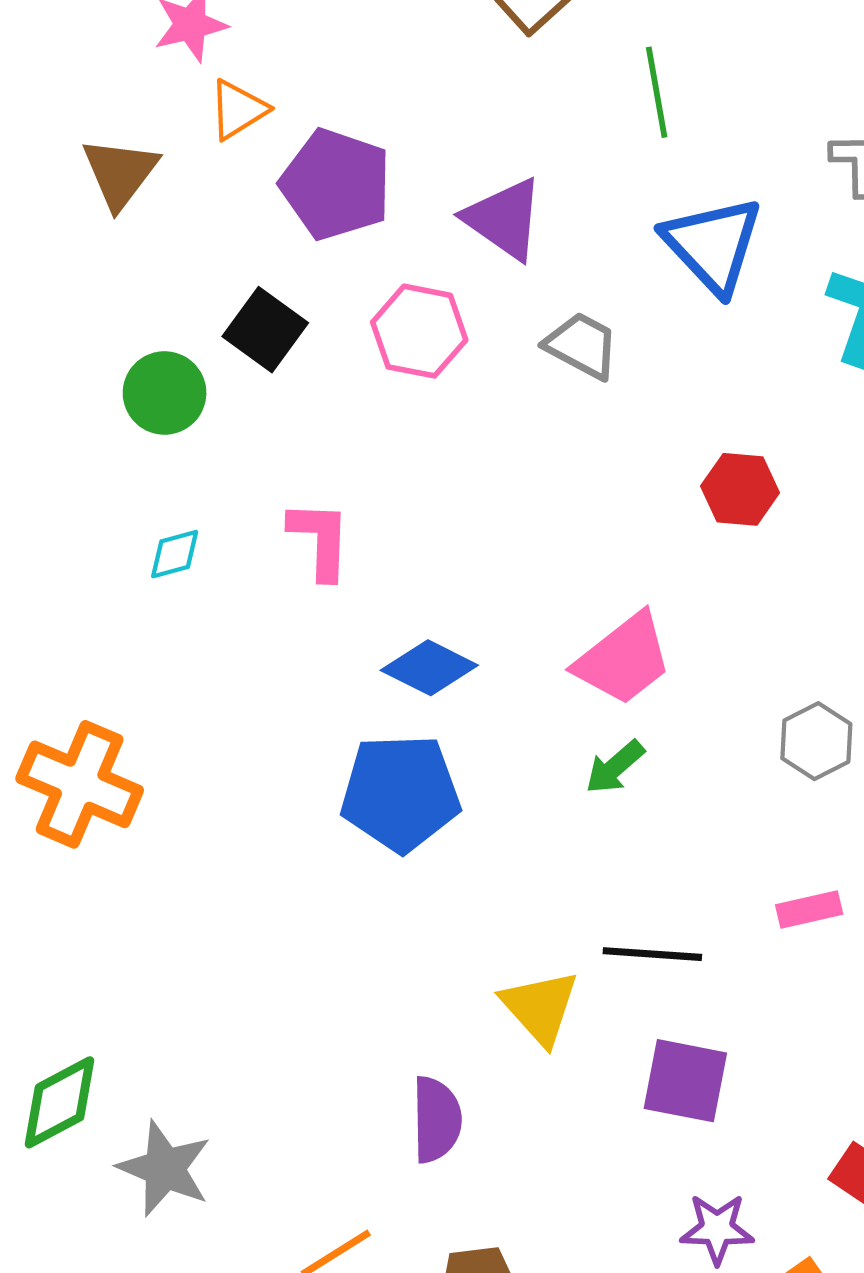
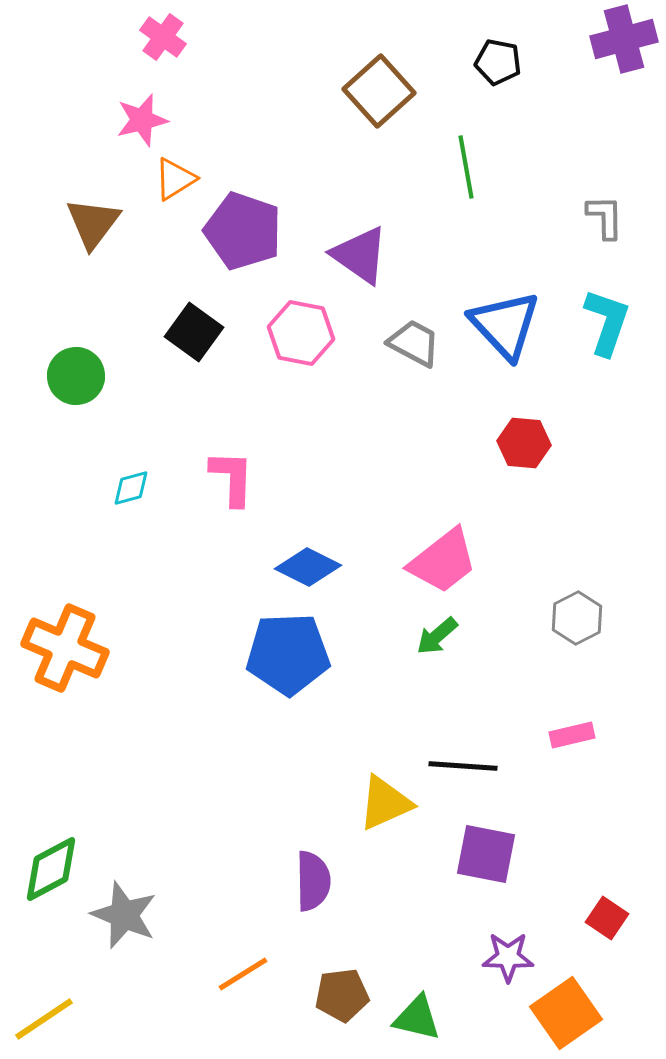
blue triangle: (713, 245) -> (505, 325), moved
green circle: (165, 393) -> (76, 376), moved
yellow triangle: (540, 1007) -> (385, 803), turned 48

